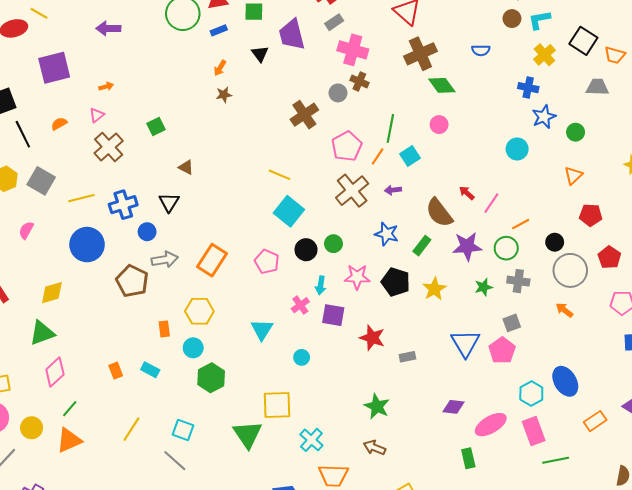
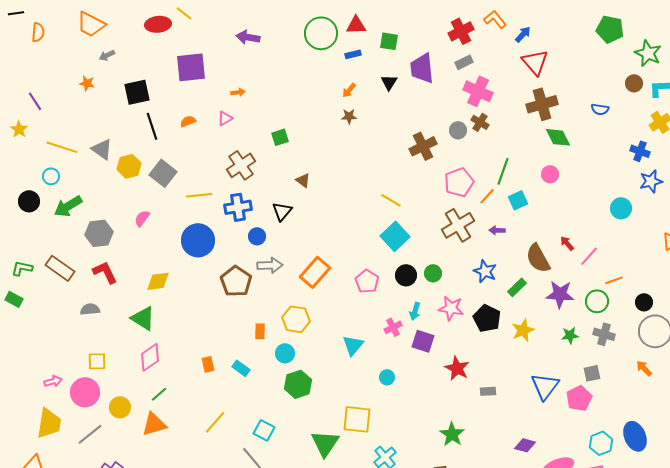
brown cross: (109, 147) -> (241, 165), moved
green triangle: (42, 333) -> (143, 318), turned 44

